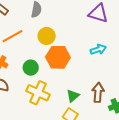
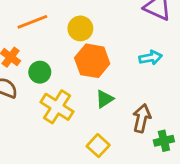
green circle: (31, 68) -> (40, 72), moved
green triangle: (73, 96) -> (105, 99), moved

